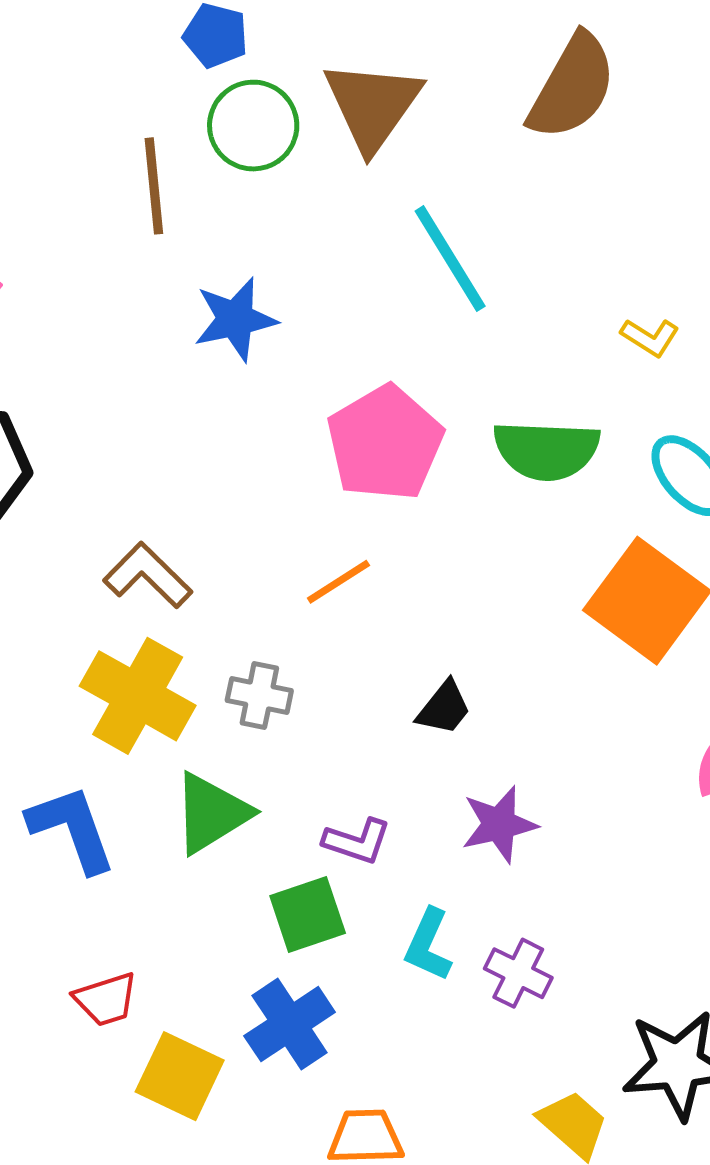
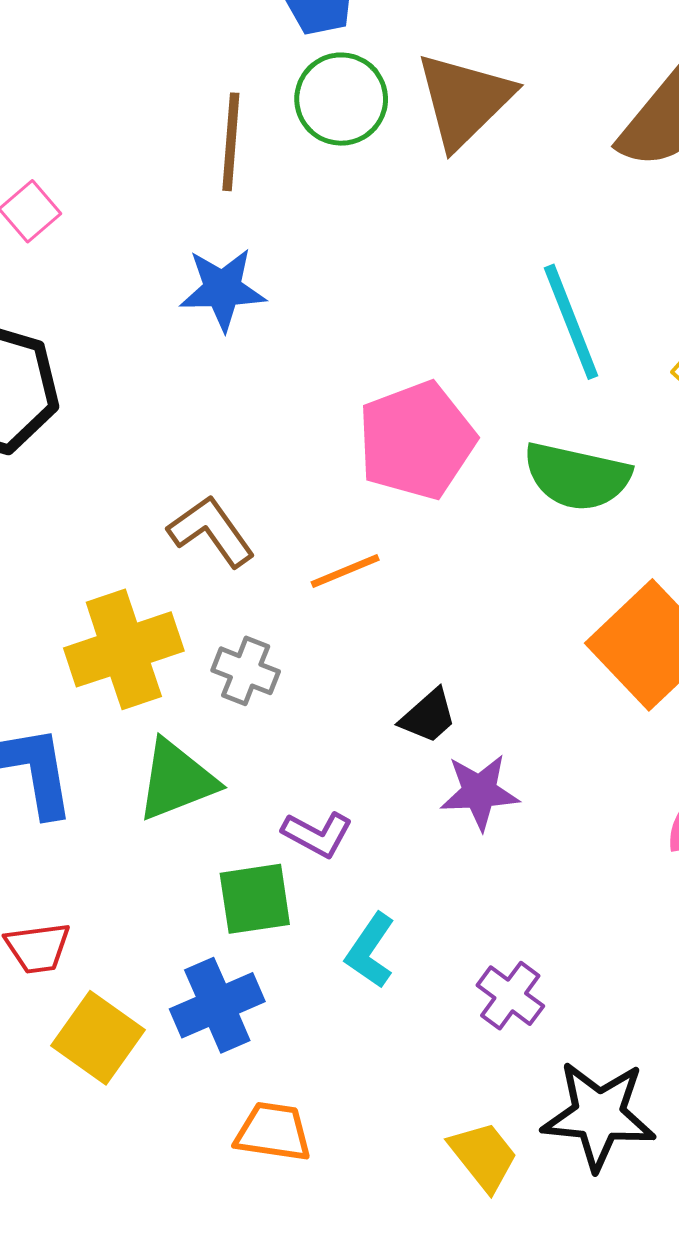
cyan line: (450, 259) -> (571, 322), moved
blue star: (235, 319) -> (223, 289), moved
brown L-shape: (148, 575) -> (211, 531), moved
yellow cross: (138, 696) -> (124, 649), turned 32
purple star: (499, 824) -> (480, 792), moved
purple cross: (518, 973) -> (510, 996), moved

